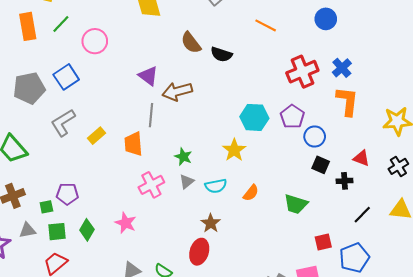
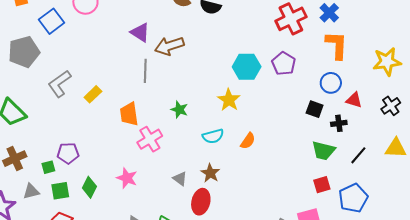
blue square: (66, 77) -> (51, 21), moved
blue circle: (315, 137) -> (331, 83), moved
orange trapezoid: (133, 144) -> (129, 114), moved
gray triangle: (187, 182) -> (180, 179), moved, turned -42
green trapezoid: (296, 204) -> (323, 151), moved

